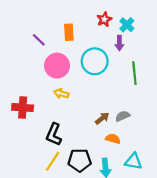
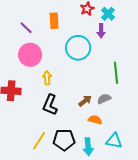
pink circle: (57, 66) -> (30, 55), moved
green line: (134, 73) -> (116, 73), moved
yellow arrow: (61, 94) -> (47, 78), turned 72
black L-shape: (54, 134) -> (50, 105), moved

